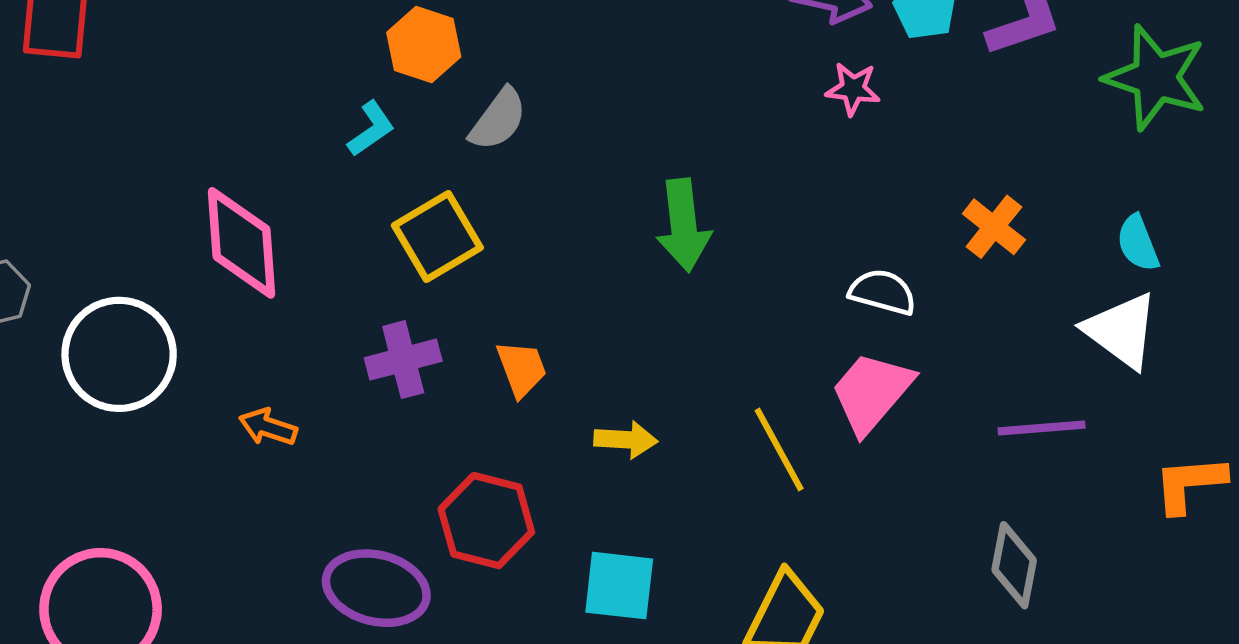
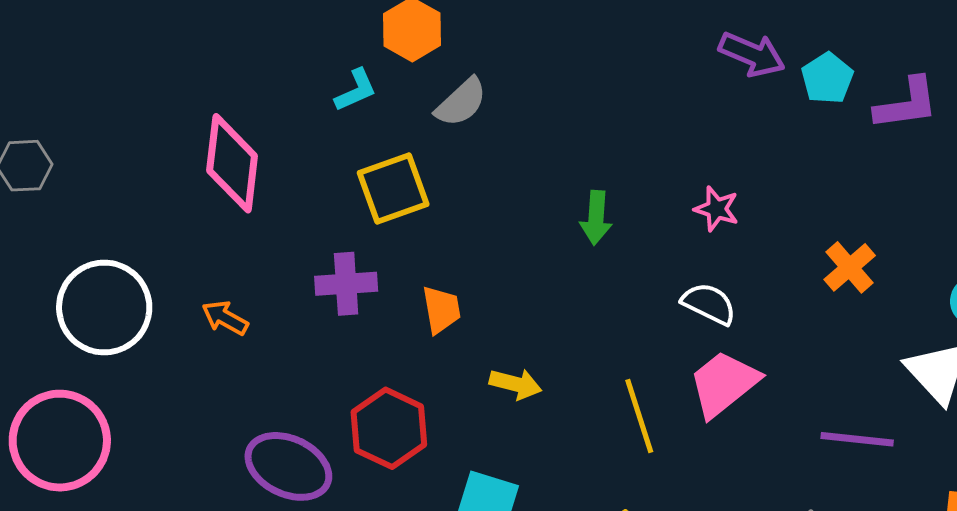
pink star: (853, 89) -> (717, 209), moved
green arrow: (683, 225) -> (596, 218), size x0.7
white semicircle: (883, 292) -> (709, 304), moved
white circle: (119, 354) -> (104, 308), moved

